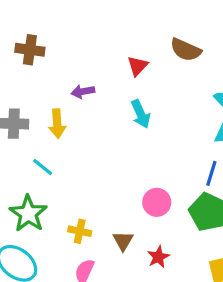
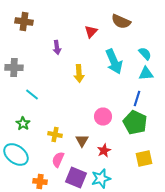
purple arrow: (83, 92) -> (57, 48), turned -88
cyan arrow: (141, 114) -> (114, 62), moved, size x1.4
yellow arrow: (57, 124) -> (79, 74), moved
green star: (28, 214) -> (23, 124), size x0.6

